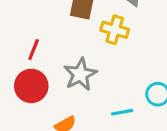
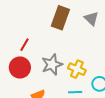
yellow cross: (115, 30) -> (77, 69), moved

